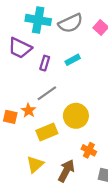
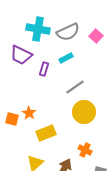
cyan rectangle: (73, 60) -> (66, 58), moved
gray line: (47, 93) -> (75, 87), moved
yellow circle: (76, 116) -> (84, 112), moved

